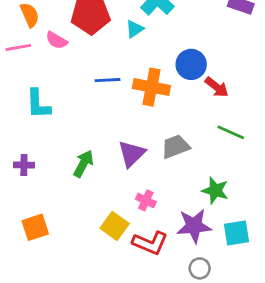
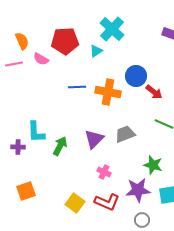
cyan L-shape: (38, 104) -> (36, 132), moved
yellow square: (115, 226) -> (75, 203), moved

